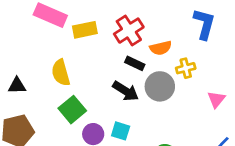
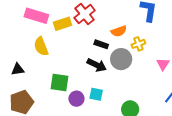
red cross: (129, 31) -> (85, 14), moved
yellow semicircle: (61, 73) -> (41, 46), moved
green square: (72, 110) -> (59, 83), turned -36

